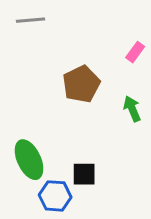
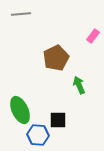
green arrow: (132, 109) -> (79, 85), moved

